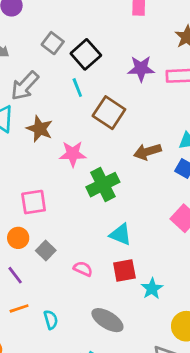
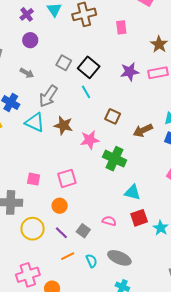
brown square: (109, 113) -> (113, 116), moved, size x0.7
green cross: (103, 185) -> (115, 159), turned -30
gray square: (46, 251) -> (83, 231), moved
gray ellipse: (107, 320) -> (119, 258), moved

